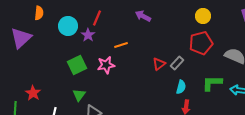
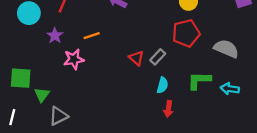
purple star: (88, 35) -> (55, 36), moved
red triangle: (159, 64) -> (136, 58), turned -40
green square: (77, 65) -> (21, 78), moved, turned 30

